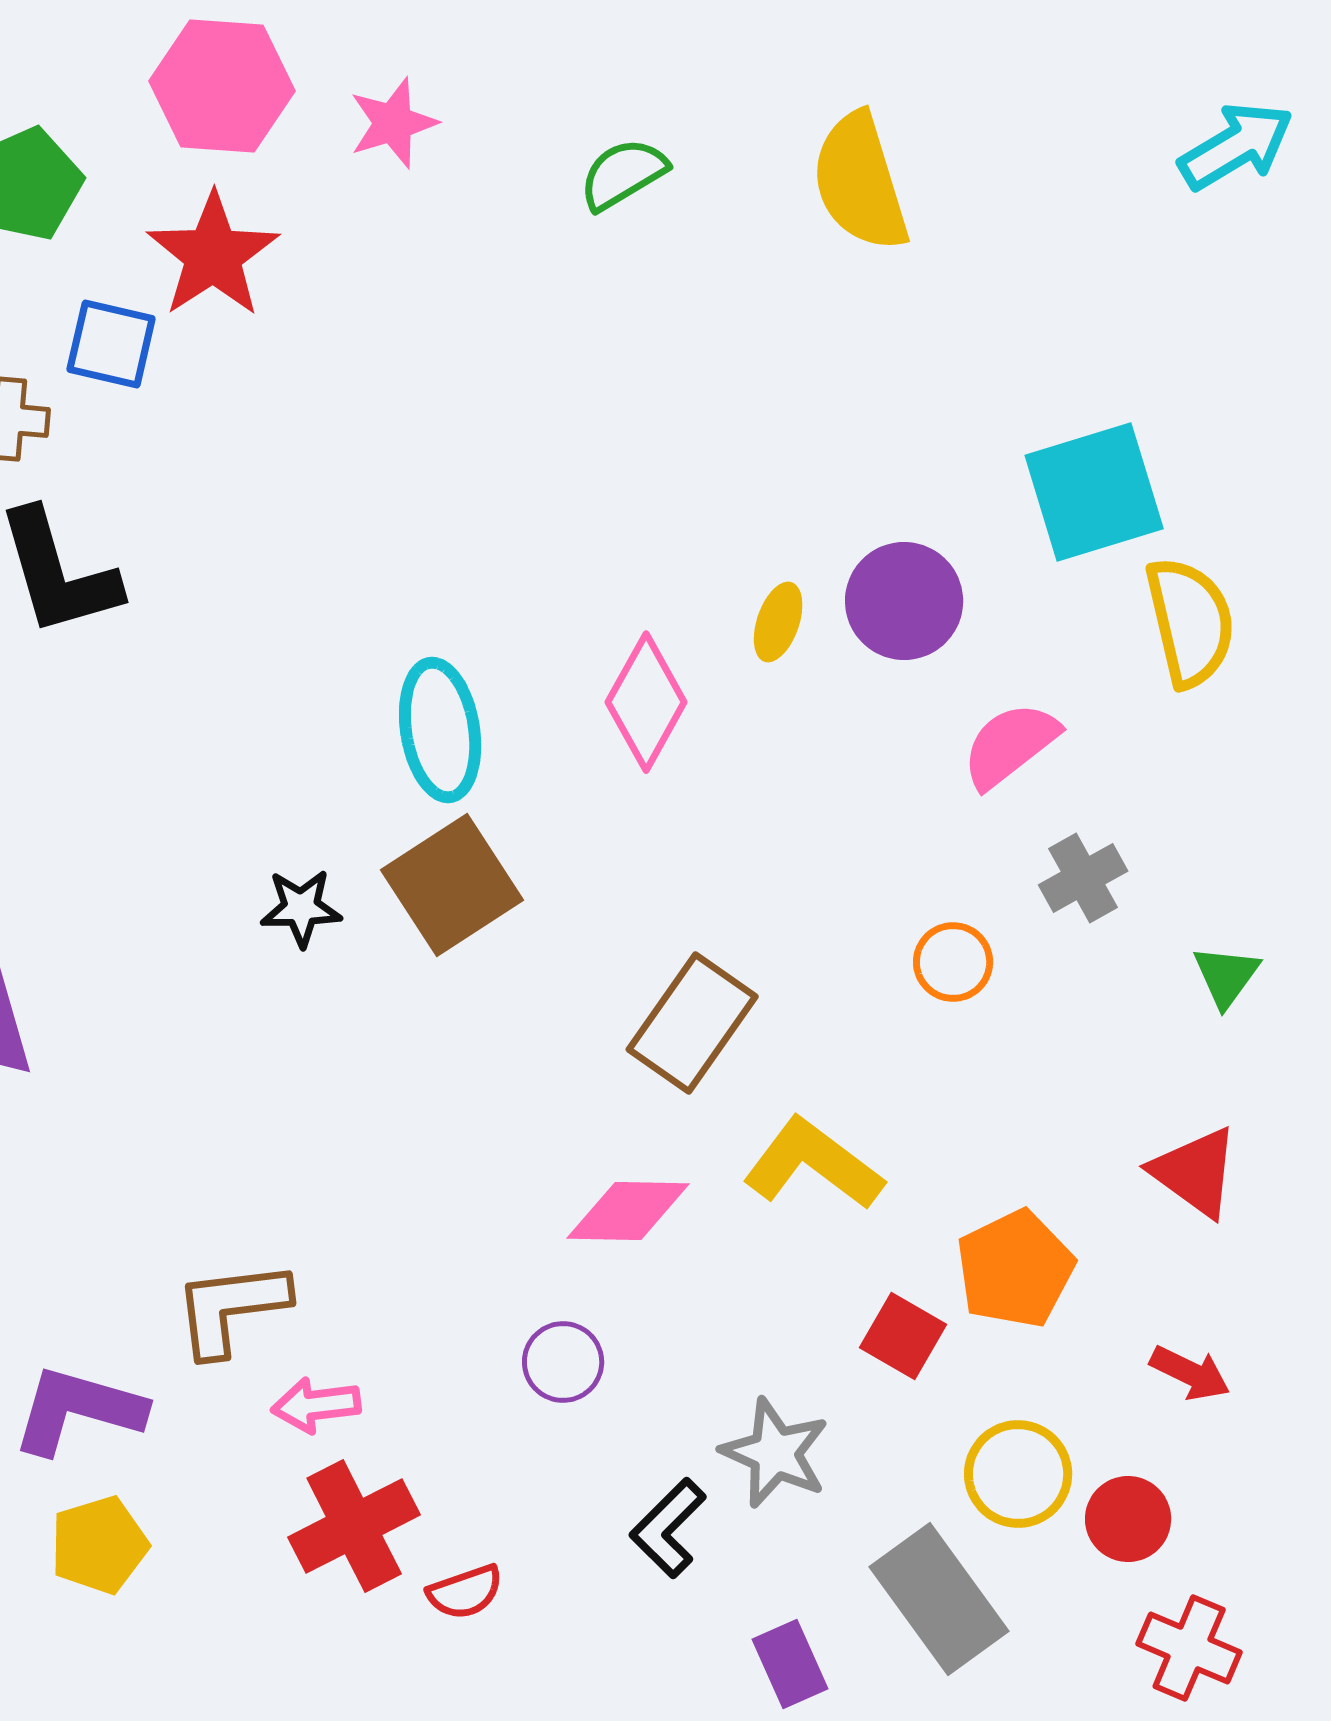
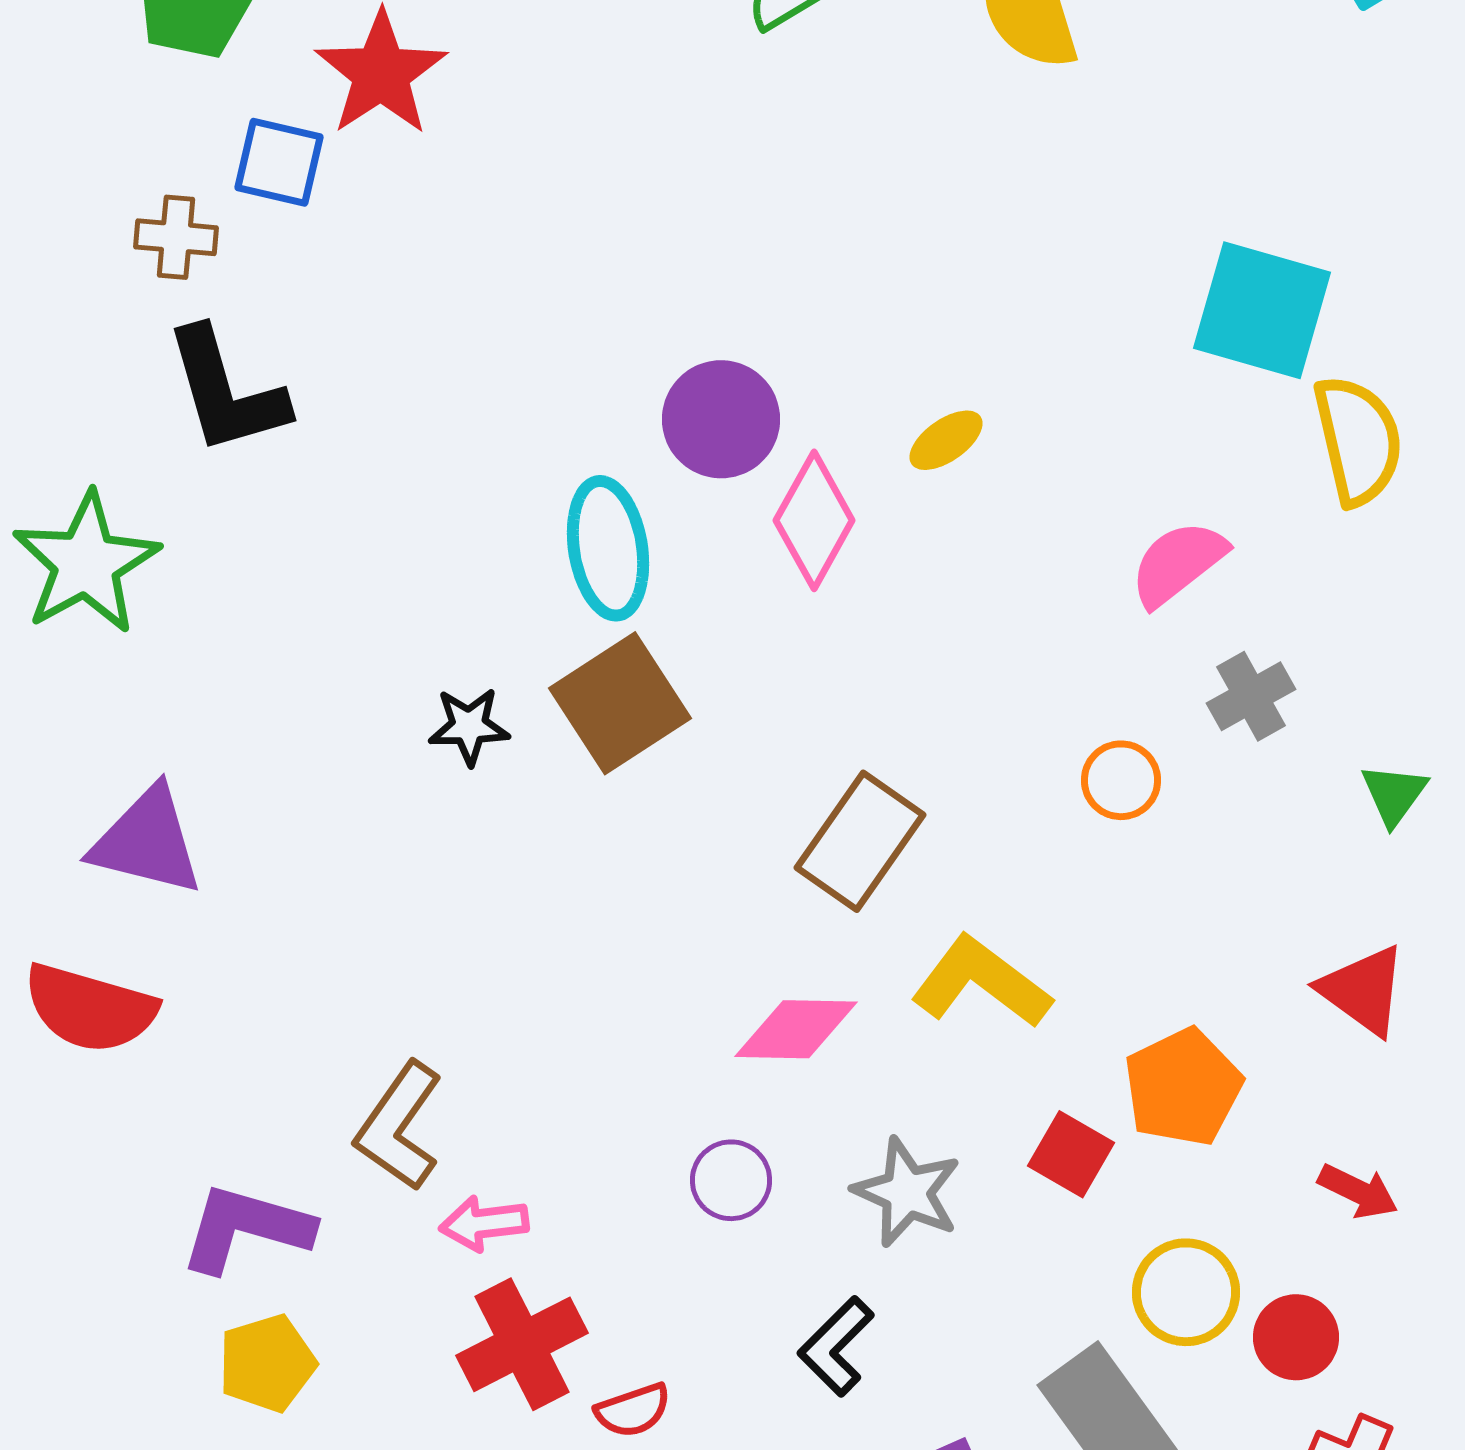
cyan square: (1094, 492) -> (1262, 310), turned 33
purple circle: (904, 601) -> (721, 419), moved
yellow ellipse: (778, 622) -> (946, 440), turned 36
brown L-shape: (231, 1308) -> (399, 1126), turned -48
gray star: (775, 1453) -> (907, 1192), moved

